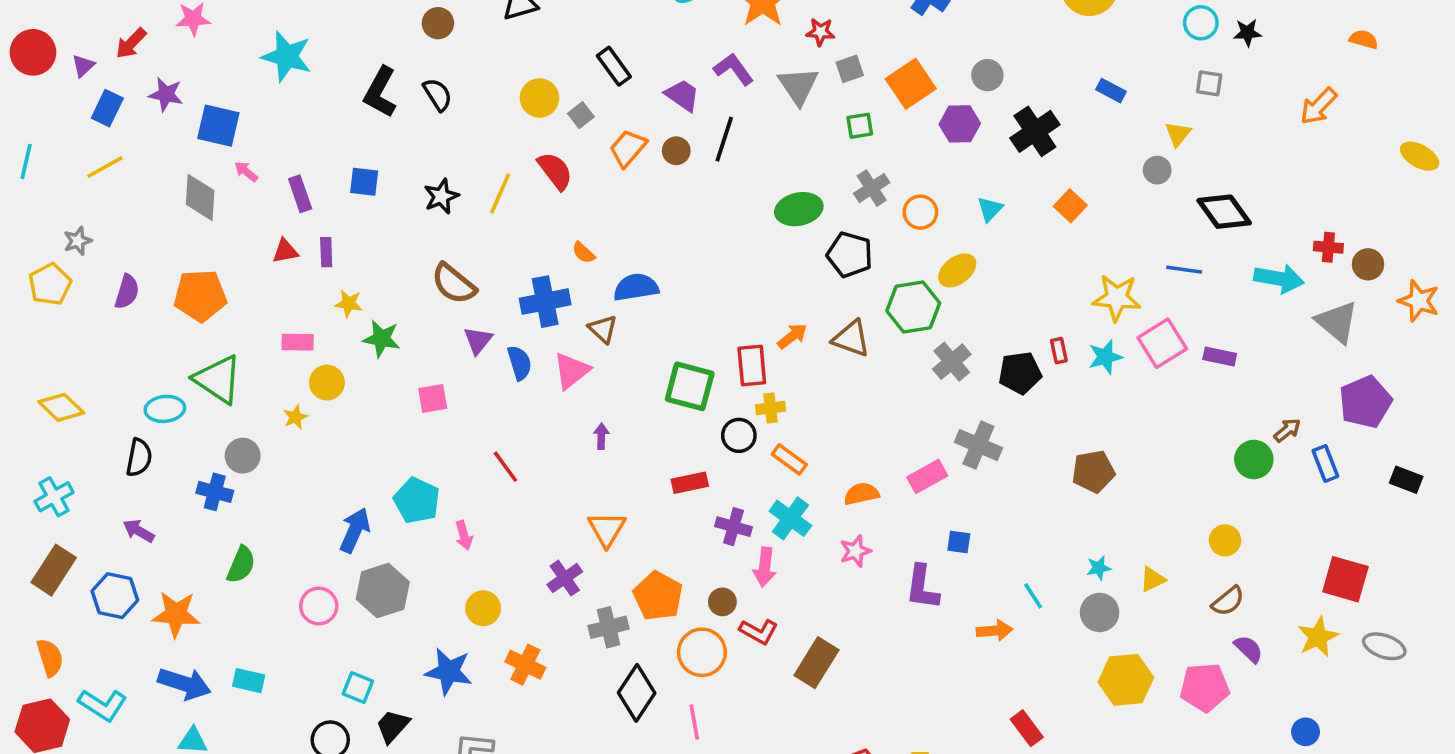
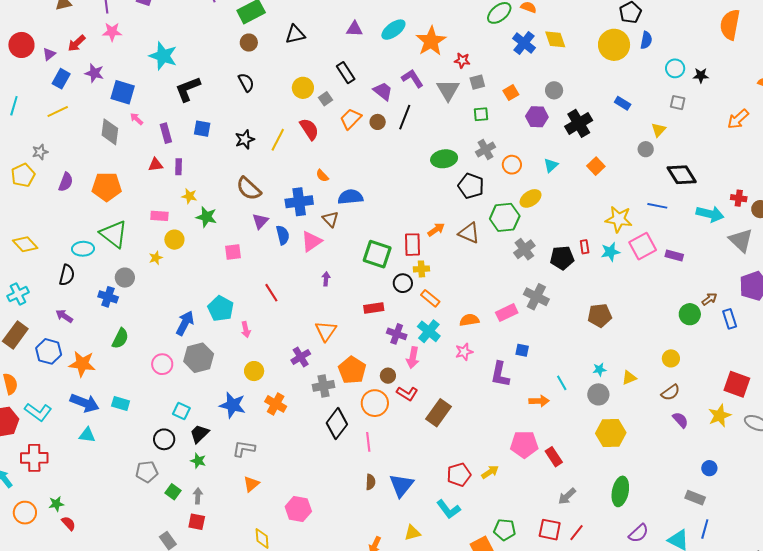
orange square: (911, 84) -> (511, 93), size x0.6
black L-shape: (380, 92) -> (188, 89), moved, turned 36
pink pentagon: (1205, 687) -> (524, 444), moved

